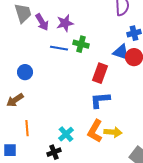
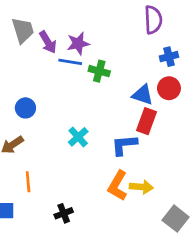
blue line: (59, 48) -> (70, 62), moved
blue triangle: (121, 52) -> (143, 95), moved
red rectangle: (100, 73) -> (147, 121), moved
cyan cross: (66, 134) -> (78, 137), moved

